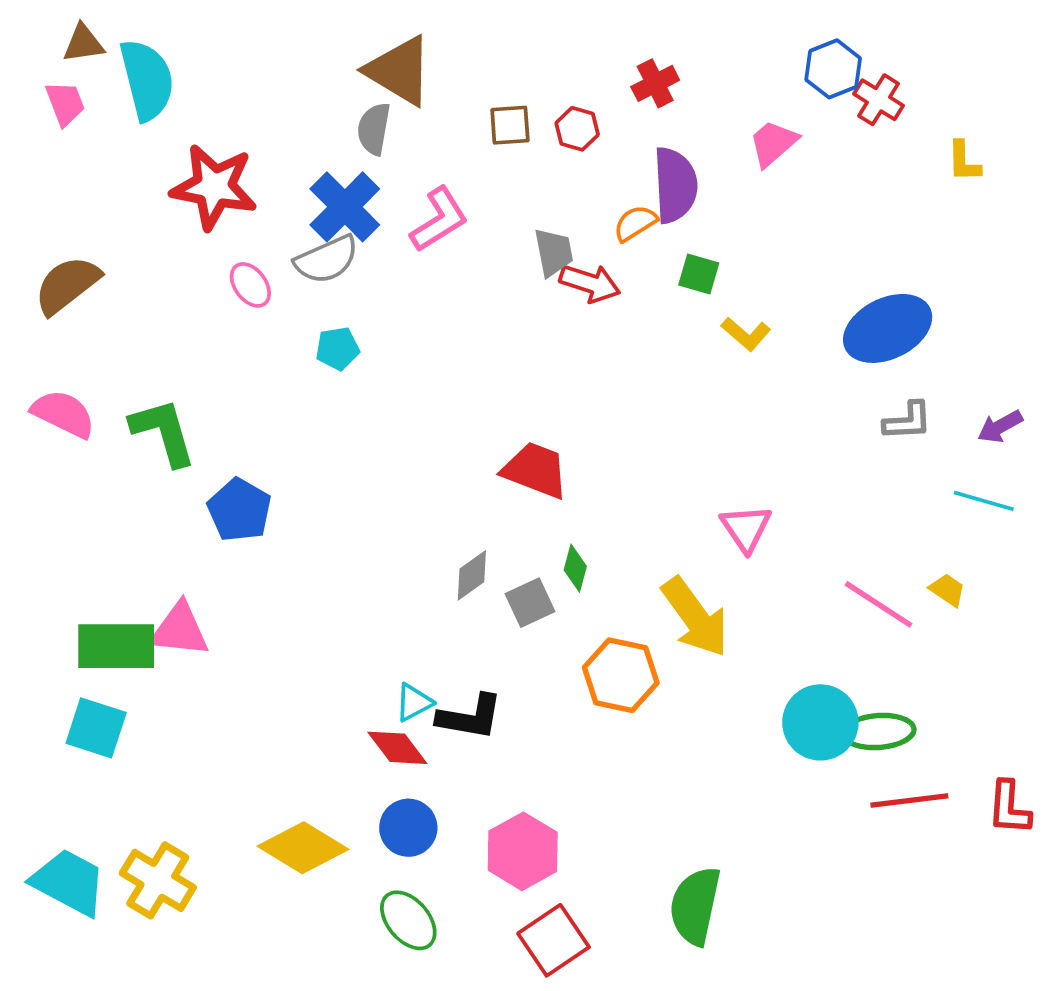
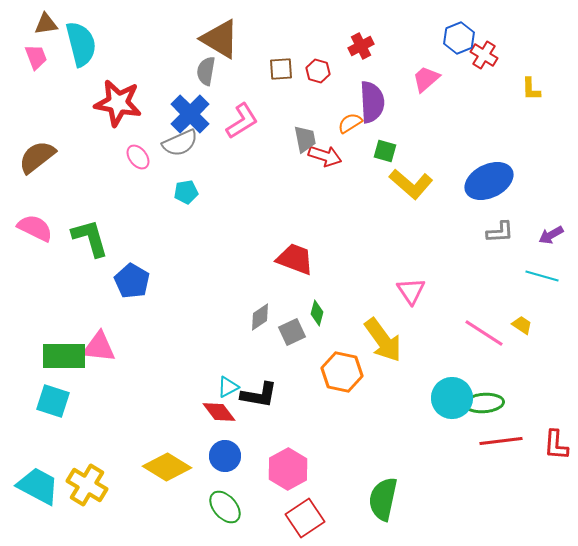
yellow L-shape: (746, 334) -> (411, 184), size x1.6

